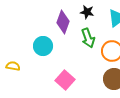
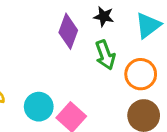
cyan circle: (43, 46) -> (39, 107), moved

